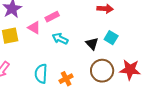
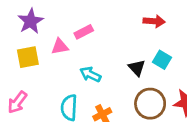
pink triangle: (34, 28) -> (60, 46), turned -40
cyan arrow: (60, 39) -> (90, 74), moved

